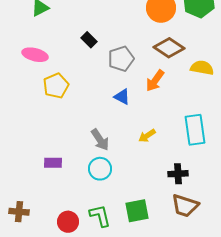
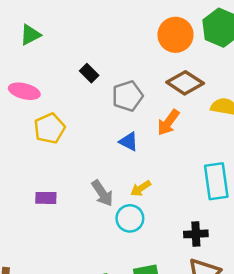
yellow arrow: (147, 136) -> (141, 188), moved
purple rectangle: (53, 163) -> (46, 198), moved
cyan circle: (100, 169) -> (130, 218), moved

